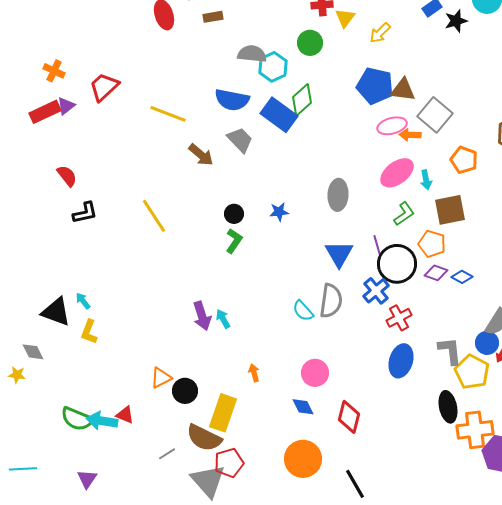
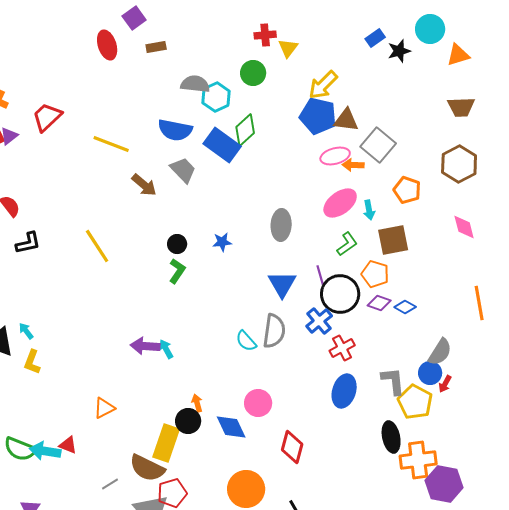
yellow arrow: (380, 33) -> (323, 85), moved, size x1.4
purple arrow: (202, 316) -> (145, 346), turned 112
black circle: (185, 391) -> (188, 421), moved
blue diamond: (303, 407) -> (231, 427), moved, size x1.4

